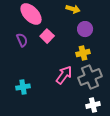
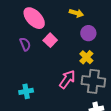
yellow cross: (83, 53) -> (86, 57), turned -32
gray cross: (90, 77) -> (93, 81), turned 30

